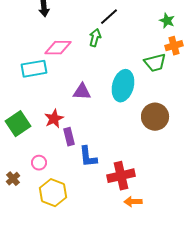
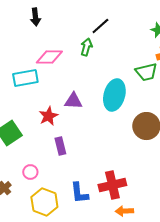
red star: (54, 119) -> (48, 116), moved
blue L-shape: (88, 157) -> (79, 193), moved

